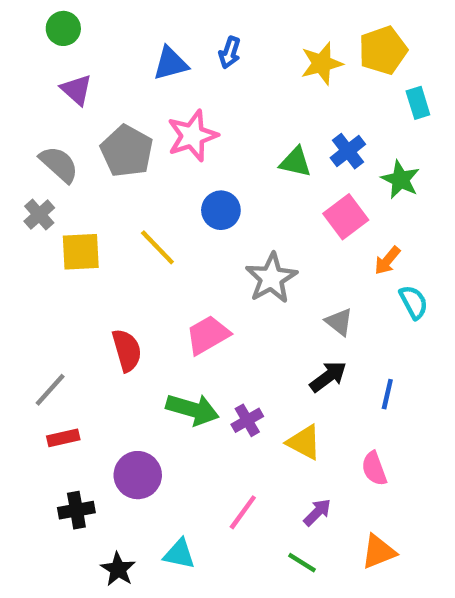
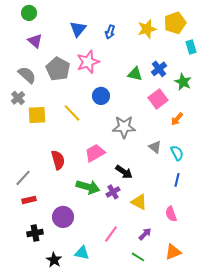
blue arrow: (230, 53) -> (110, 32), moved
blue triangle: (171, 63) -> (78, 29), turned -36
gray star: (271, 278) -> (124, 127), turned 30
cyan semicircle: (414, 302) -> (177, 153), moved
black arrow: (328, 377) -> (124, 172), moved, turned 72

